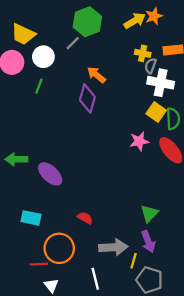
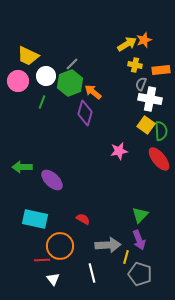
green hexagon: (87, 22) -> (70, 83), moved
yellow cross: (143, 53) -> (135, 65), moved
pink star: (139, 141) -> (119, 151), moved
cyan rectangle: (31, 218) -> (35, 219), size x1.4

